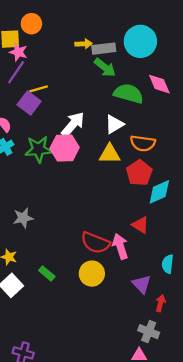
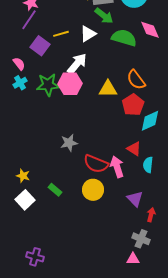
yellow line: (39, 89) -> (61, 34), moved
white triangle: (114, 124) -> (88, 34), moved
orange semicircle: (143, 143) -> (136, 80), turned 45
gray star: (23, 218) -> (69, 143), moved
cyan semicircle: (168, 264) -> (148, 165), moved

